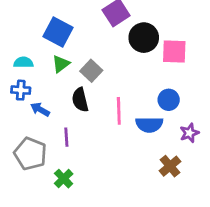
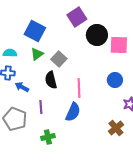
blue semicircle: (149, 125) -> (73, 112), moved, turned -66
green cross: (64, 179) -> (48, 137), moved, turned 32

